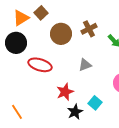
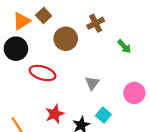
brown cross: (89, 29) -> (96, 23), moved
gray triangle: (85, 65) -> (92, 83), moved, turned -32
red star: (65, 92) -> (55, 114), moved

